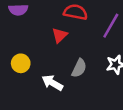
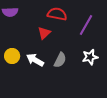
white arrow: (52, 83) -> (35, 60), moved

